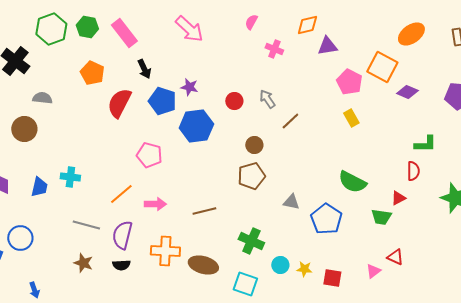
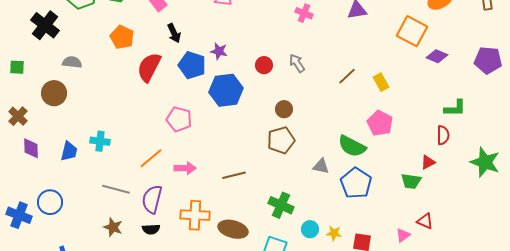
pink pentagon: (349, 82) -> (380, 123), moved
brown line: (290, 121) -> (347, 76), moved
green semicircle: (352, 182) -> (352, 146), moved

